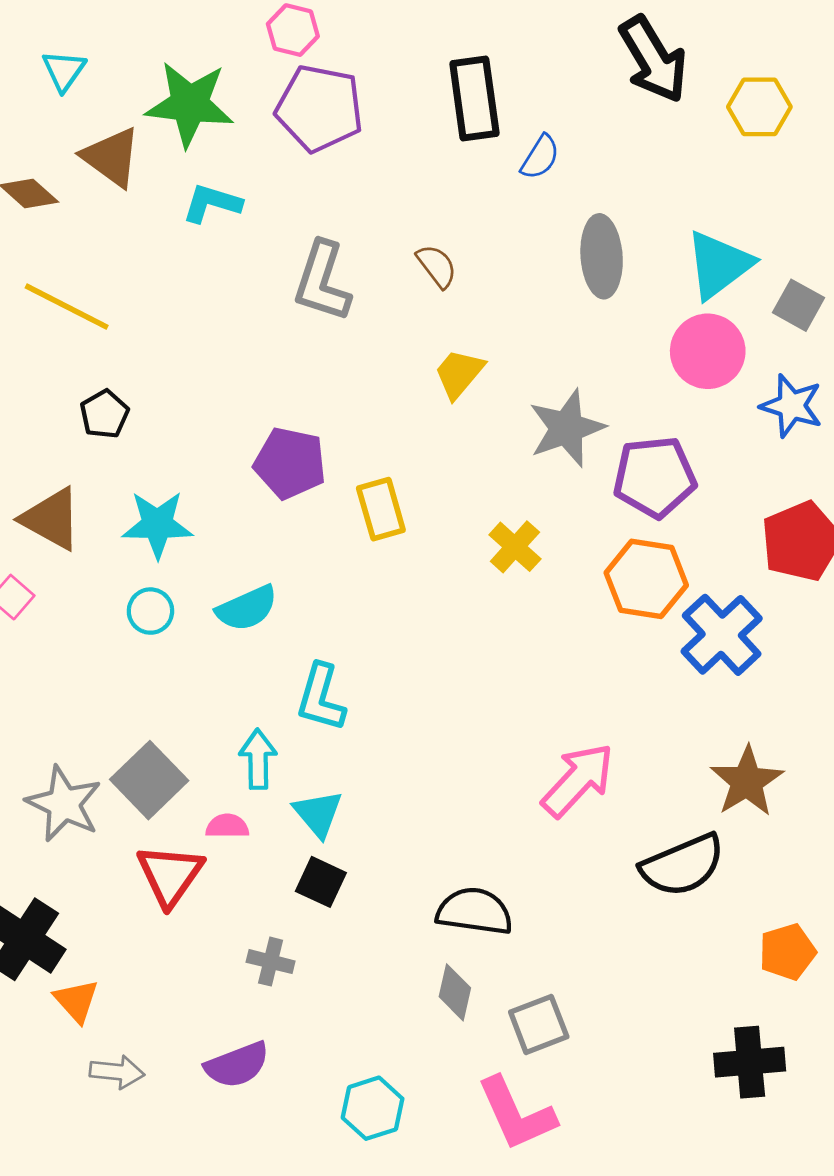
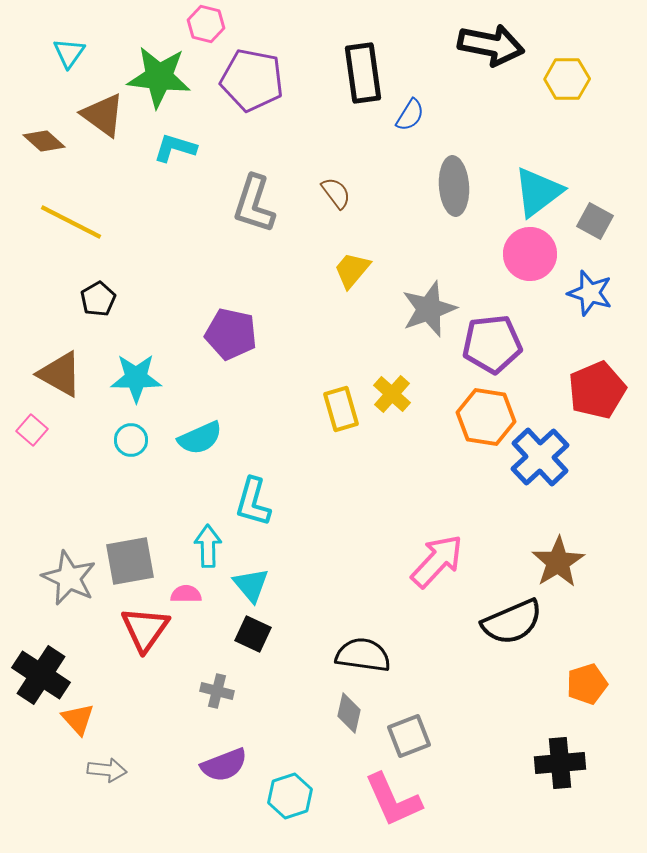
pink hexagon: (293, 30) -> (206, 24), moved
black arrow: (653, 59) -> (491, 45), turned -48
yellow rectangle: (381, 509) -> (341, 409), moved
gray square: (149, 780) -> (130, 561), turned 34
purple semicircle: (237, 1065) -> (224, 765), moved

